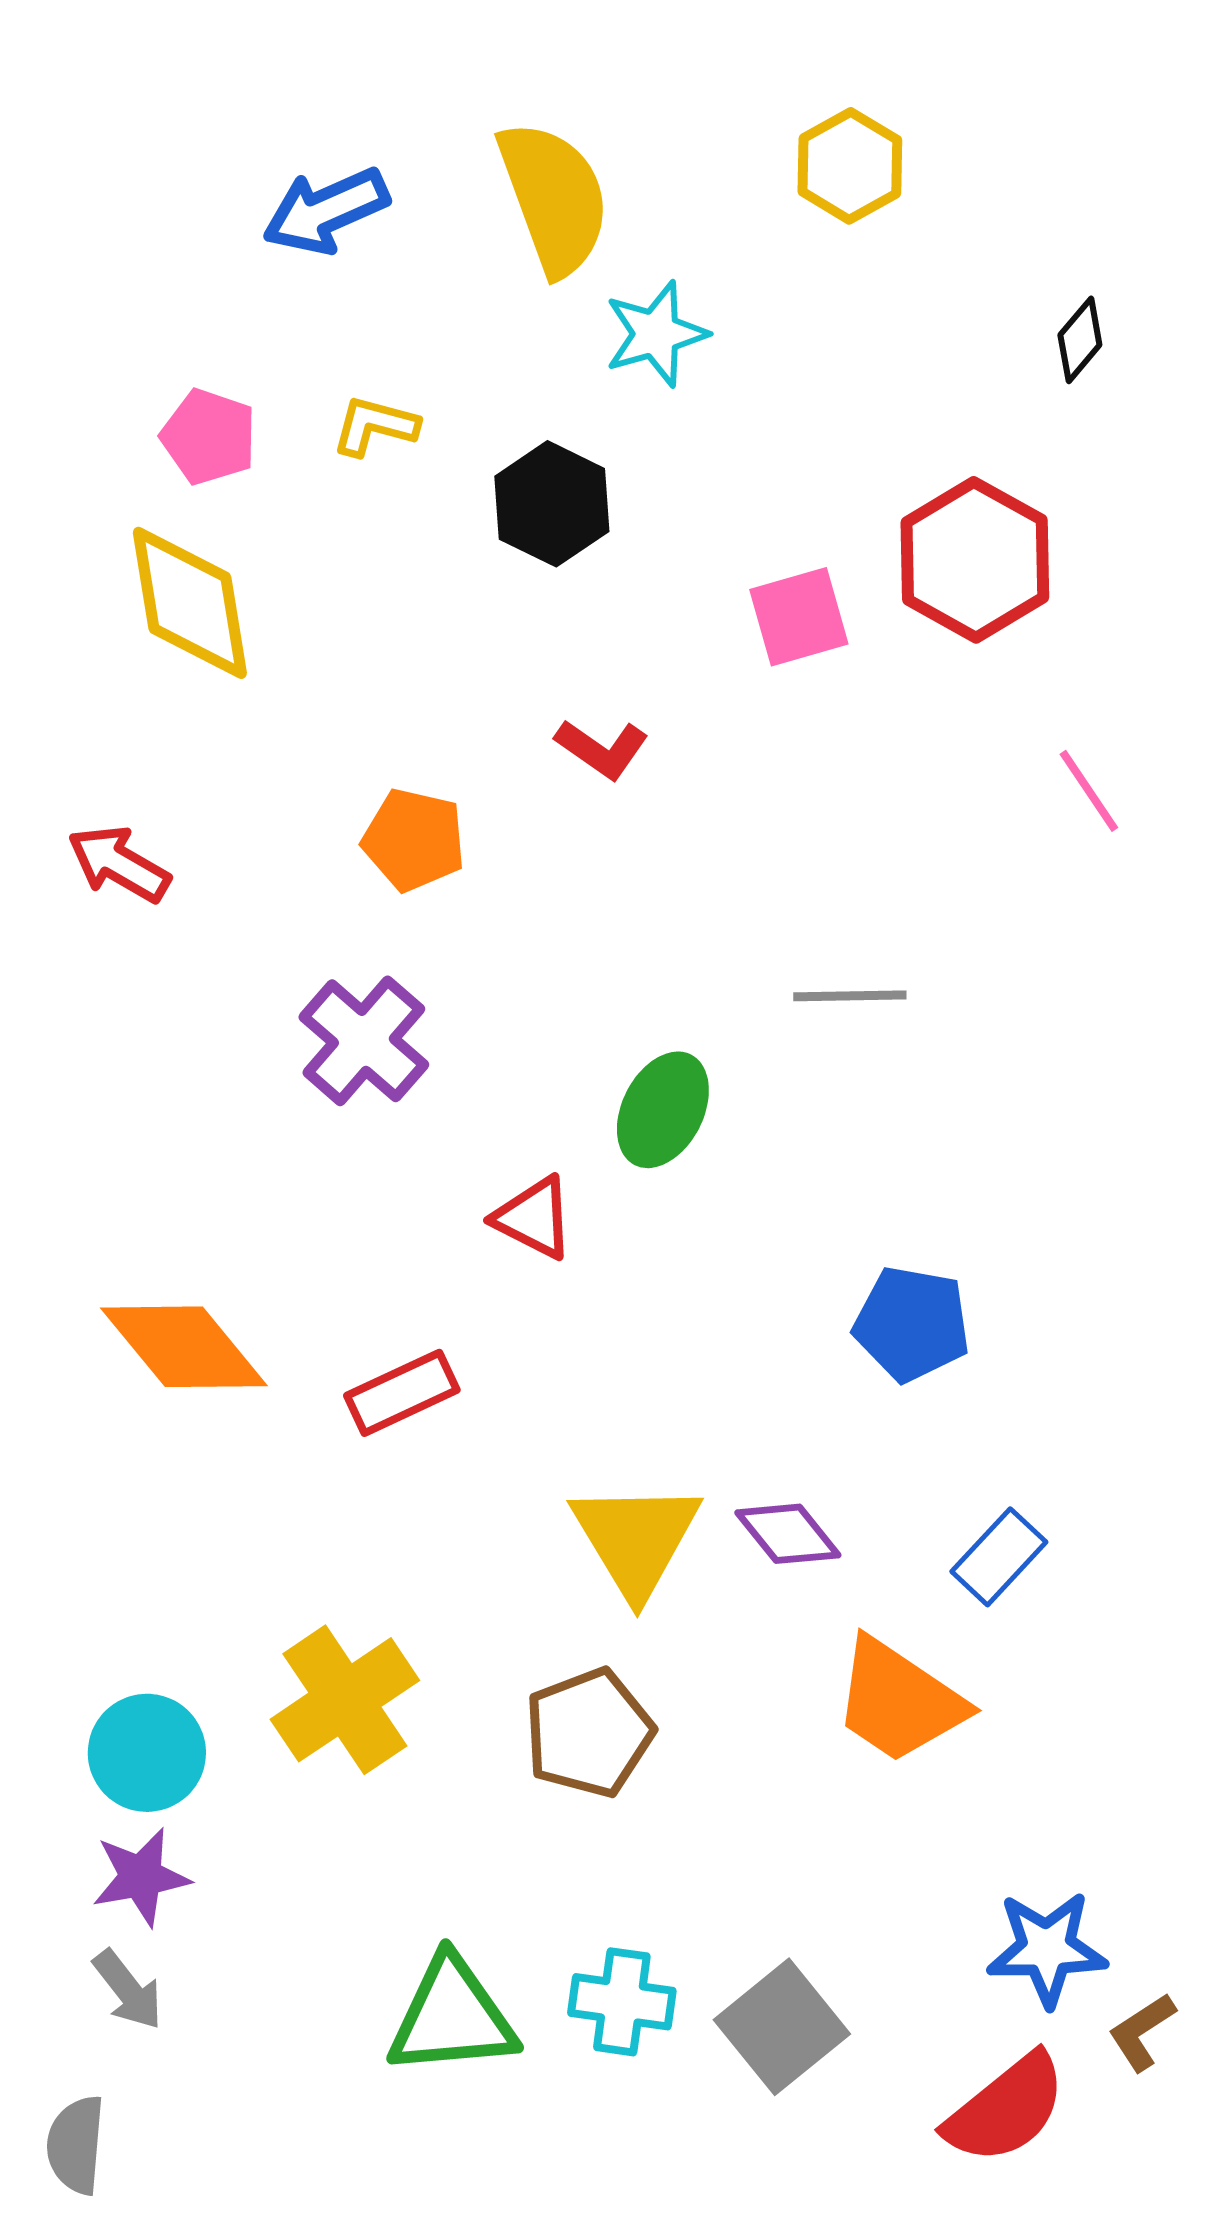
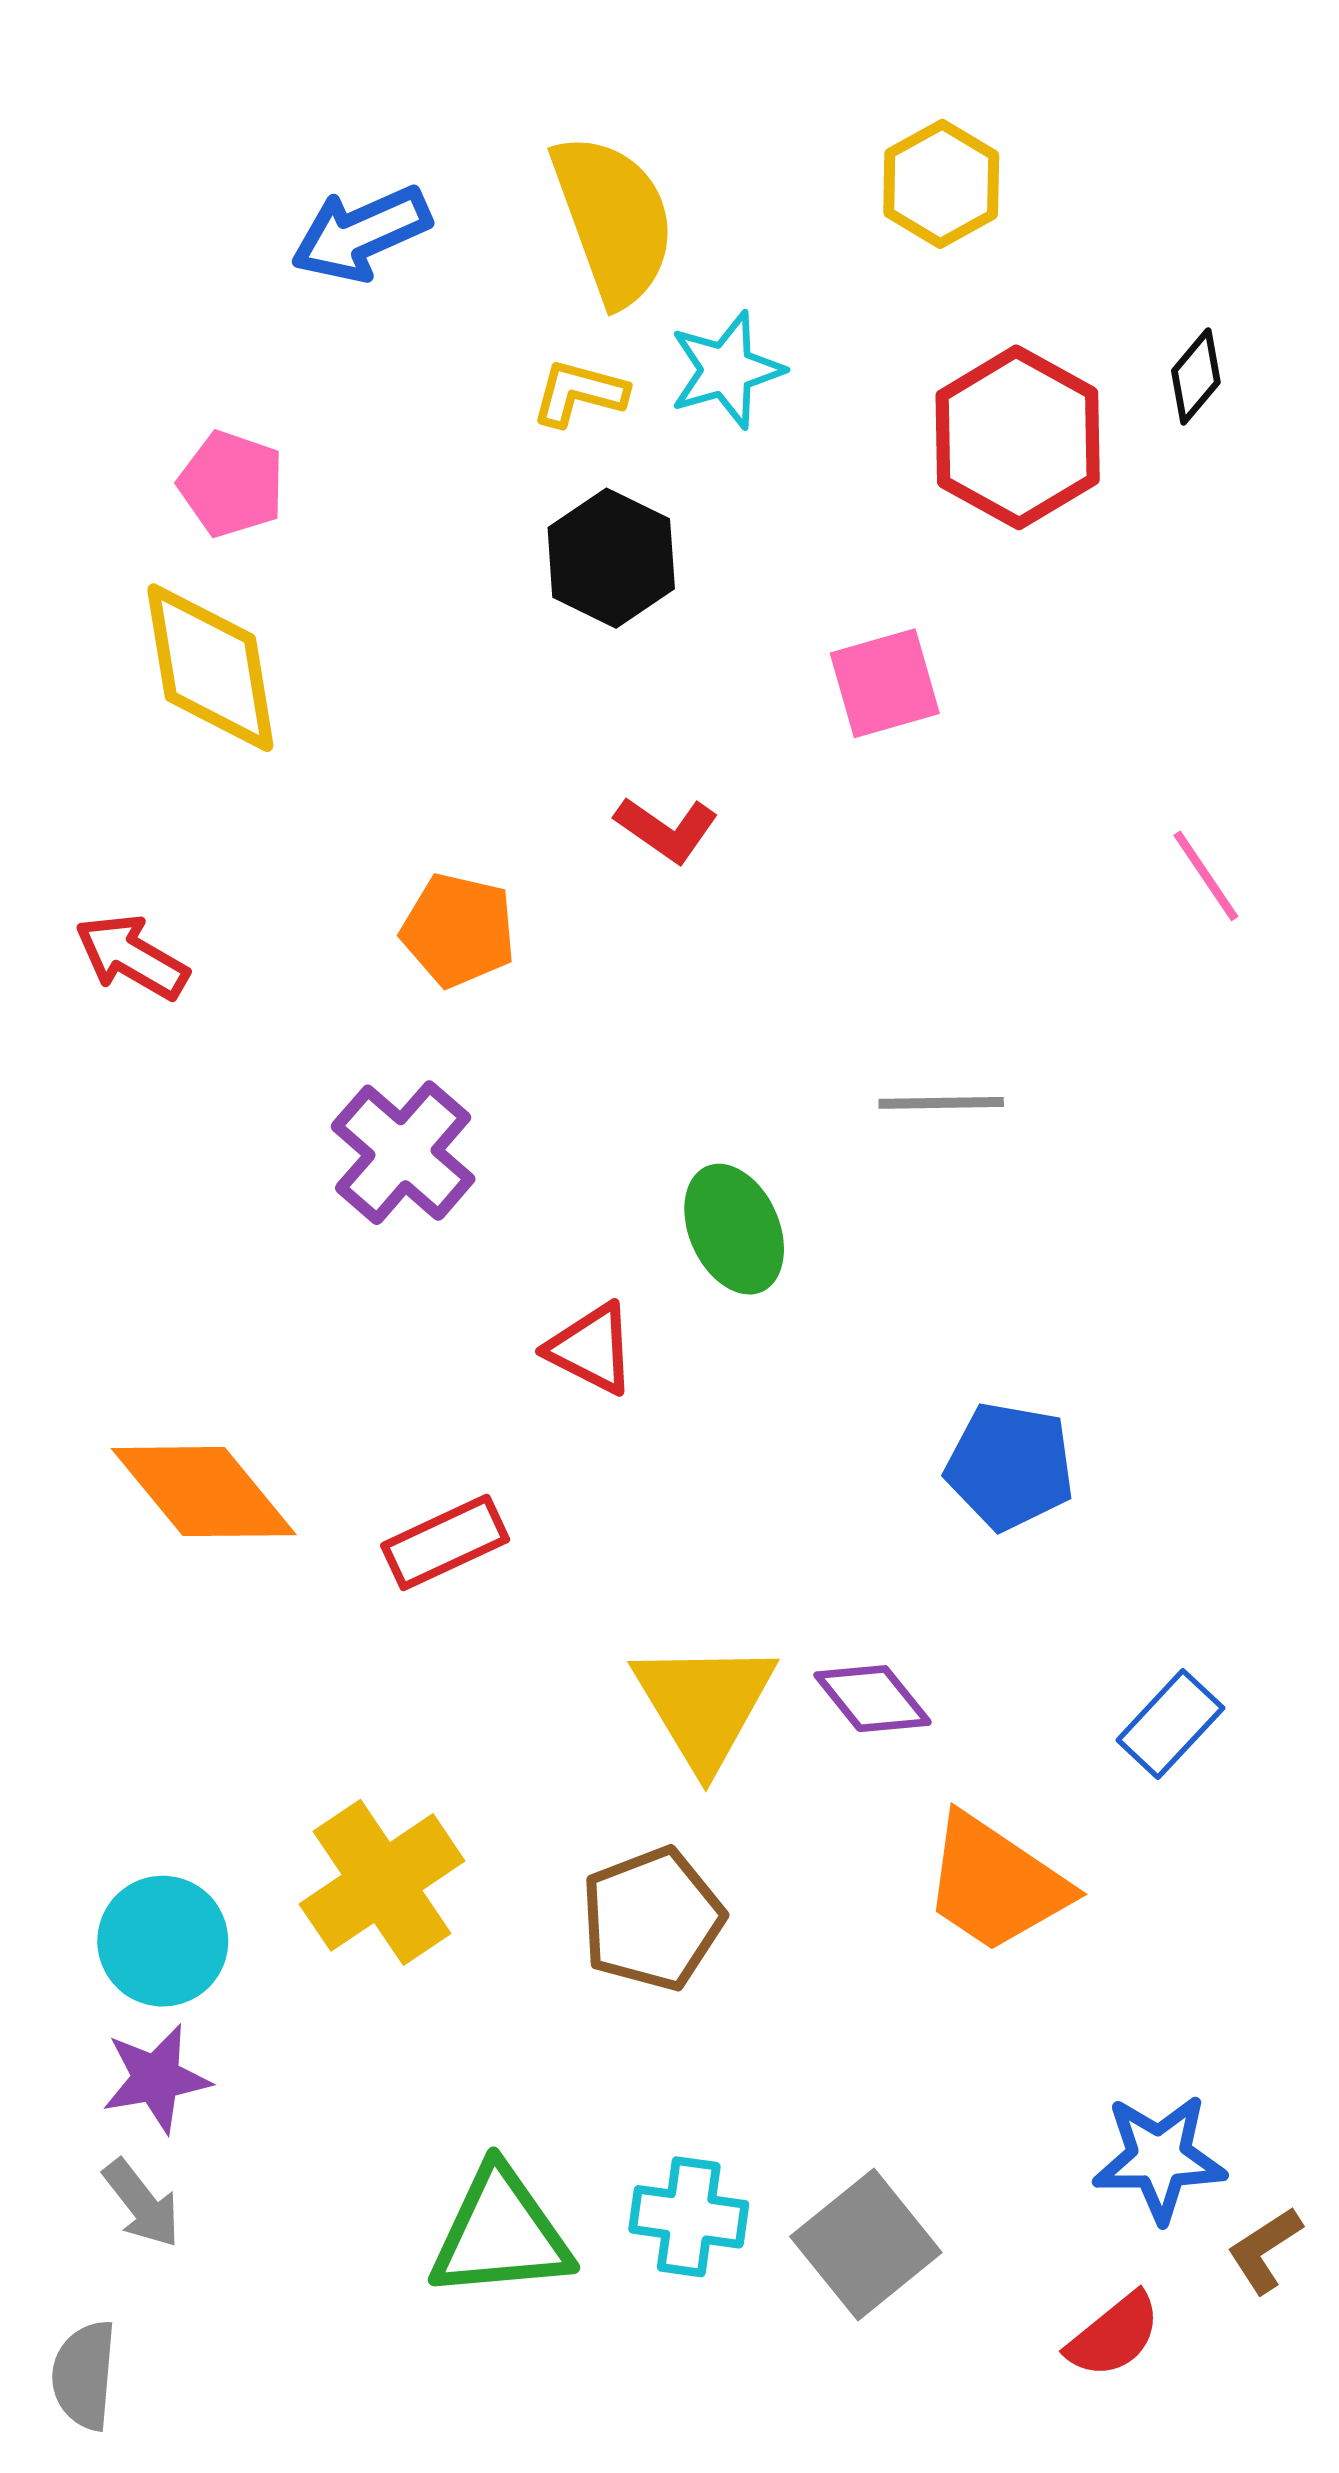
yellow L-shape: (375, 426) -> (579, 393), moved
red hexagon: (975, 560) -> (1018, 437), moved
green ellipse: (663, 1110) -> (734, 1229), turned -51
blue rectangle: (999, 1557) -> (1170, 1724), moved
red semicircle: (1006, 2109) -> (1114, 2335), size x0.7

